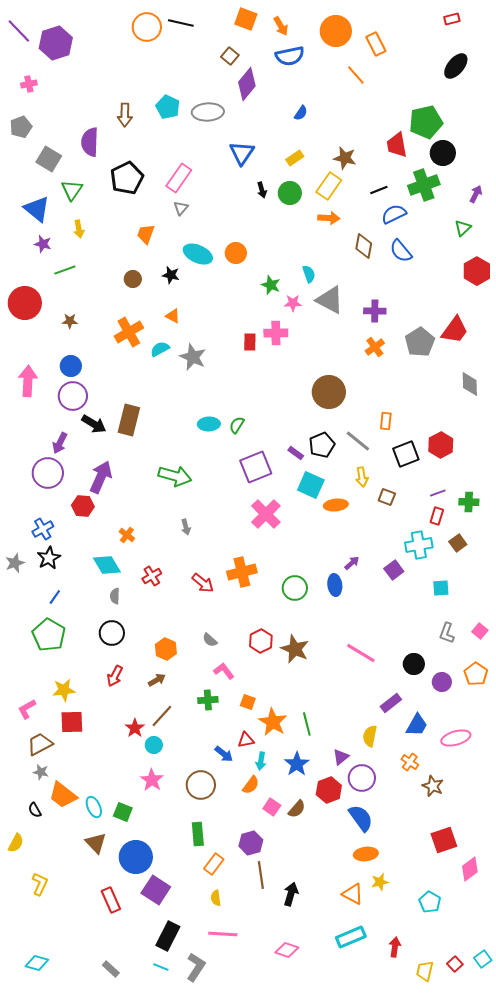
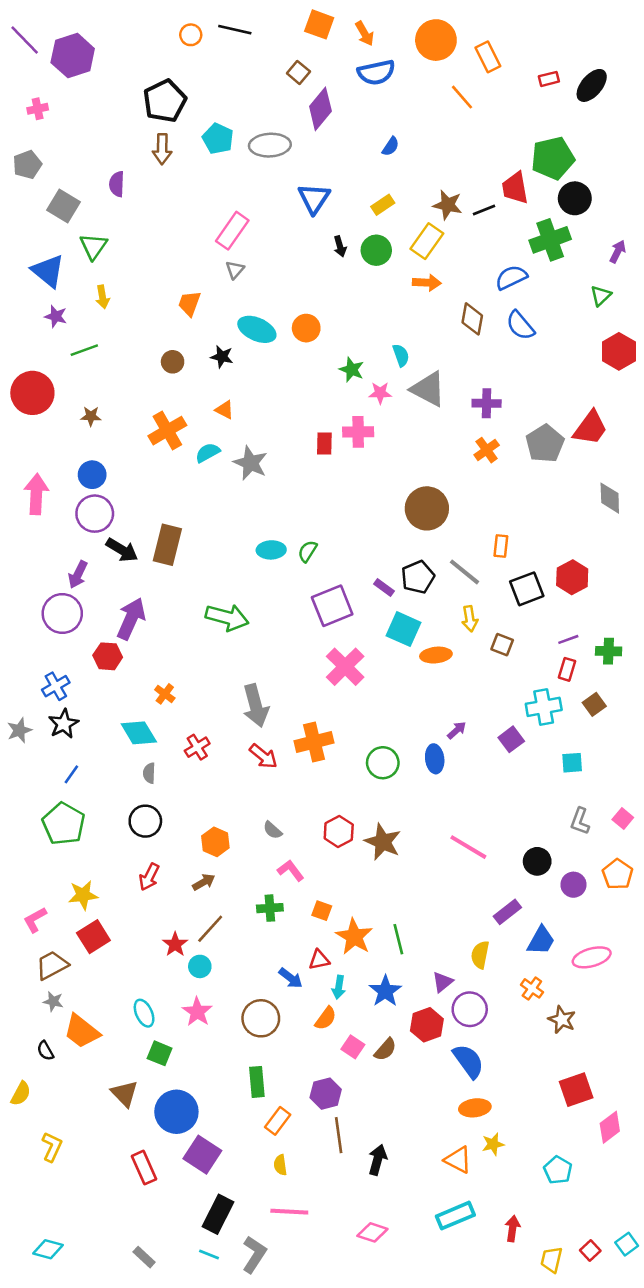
red rectangle: (452, 19) -> (549, 79), moved
orange circle: (147, 27) -> (191, 35), size x0.6
purple semicircle: (90, 142) -> (117, 184), size x0.7
black pentagon: (127, 178) -> (165, 101), moved
black line: (379, 190) -> (484, 210), moved
gray arrow: (186, 527) -> (256, 706), moved, size x2.0
red square: (72, 722) -> (93, 937), turned -30
cyan ellipse: (94, 807) -> (144, 1013), moved

